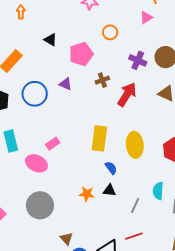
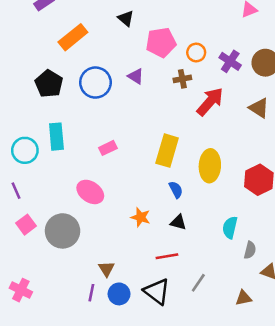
orange circle: (110, 32) -> (196, 52), moved
pink ellipse: (36, 163) -> (90, 192), moved
black triangle: (110, 190) -> (178, 222), moved
gray circle: (40, 205) -> (63, 231), moved
gray line: (135, 206) -> (198, 283), moved
red line: (134, 236) -> (167, 256), moved

